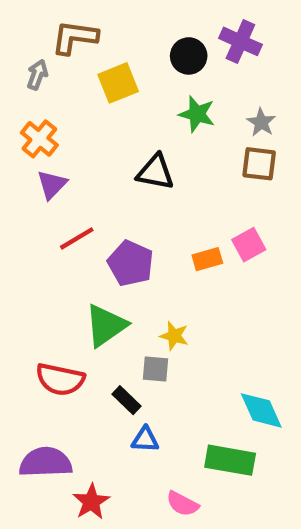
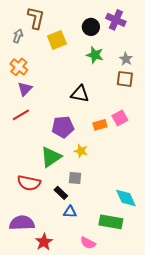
brown L-shape: (75, 37) -> (36, 18), turned 95
black triangle: (155, 172) -> (80, 94), moved
red line: (77, 238) -> (21, 115), moved
purple pentagon: (131, 263) -> (63, 127), turned -30
yellow star: (174, 336) -> (81, 151), moved

